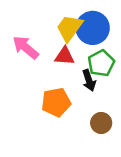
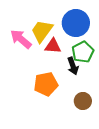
yellow trapezoid: (69, 28) -> (42, 31), moved

